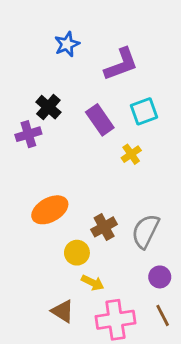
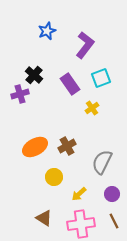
purple L-shape: (121, 64) -> (85, 45), turned -32
brown cross: (104, 227) -> (67, 146), moved
yellow arrow: (93, 283) -> (79, 194), moved, turned 112

